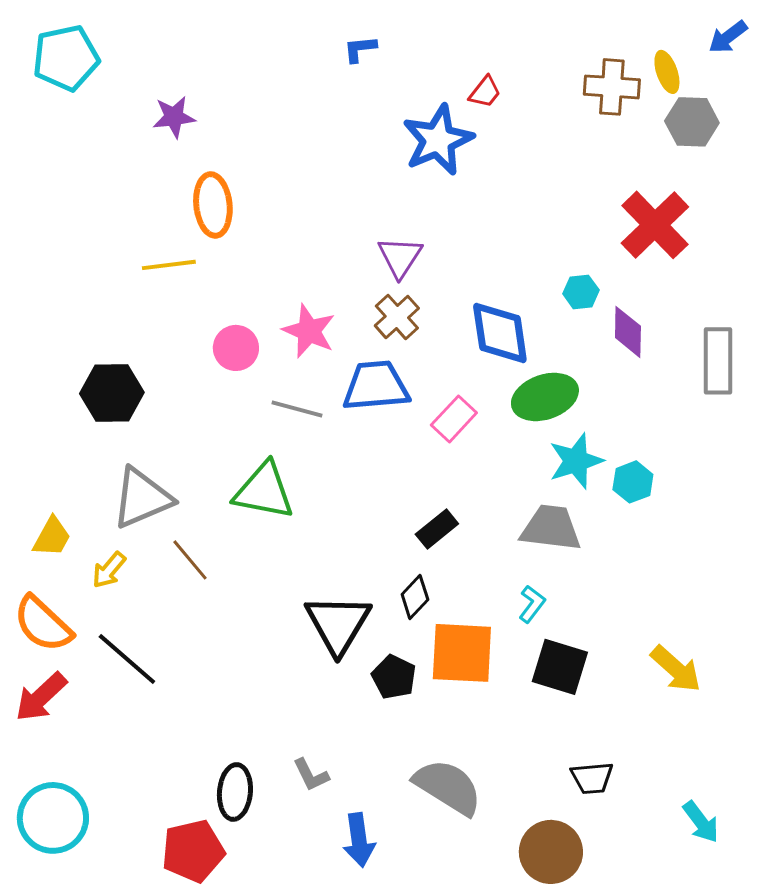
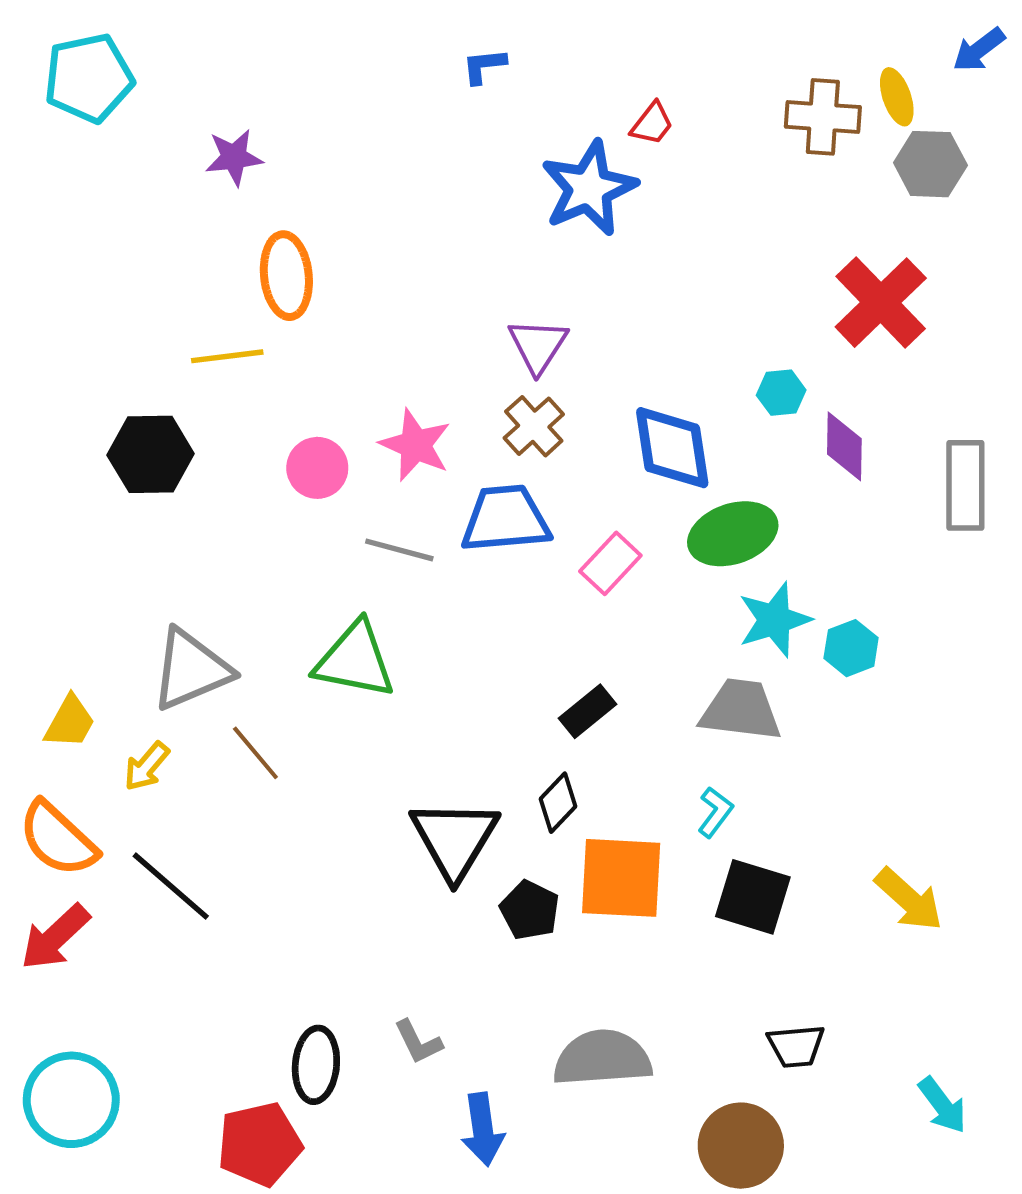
black hexagon: (112, 393) -> (151, 454), moved
gray semicircle: (448, 787) -> (602, 1058), turned -36

